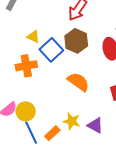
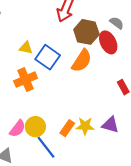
brown hexagon: (76, 41) -> (86, 32), moved
orange semicircle: (78, 82) -> (82, 61), moved, turned 100
orange rectangle: (52, 133) -> (67, 128), moved

